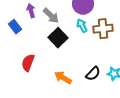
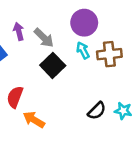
orange arrow: (63, 78) -> (34, 120), moved

